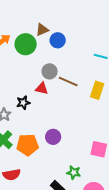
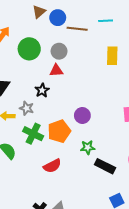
green circle: (26, 44) -> (29, 49), moved
brown line: (68, 82) -> (77, 29), moved
green star: (74, 173) -> (88, 147), moved

